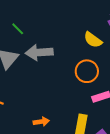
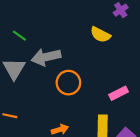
orange circle: (87, 71) -> (68, 83), moved

